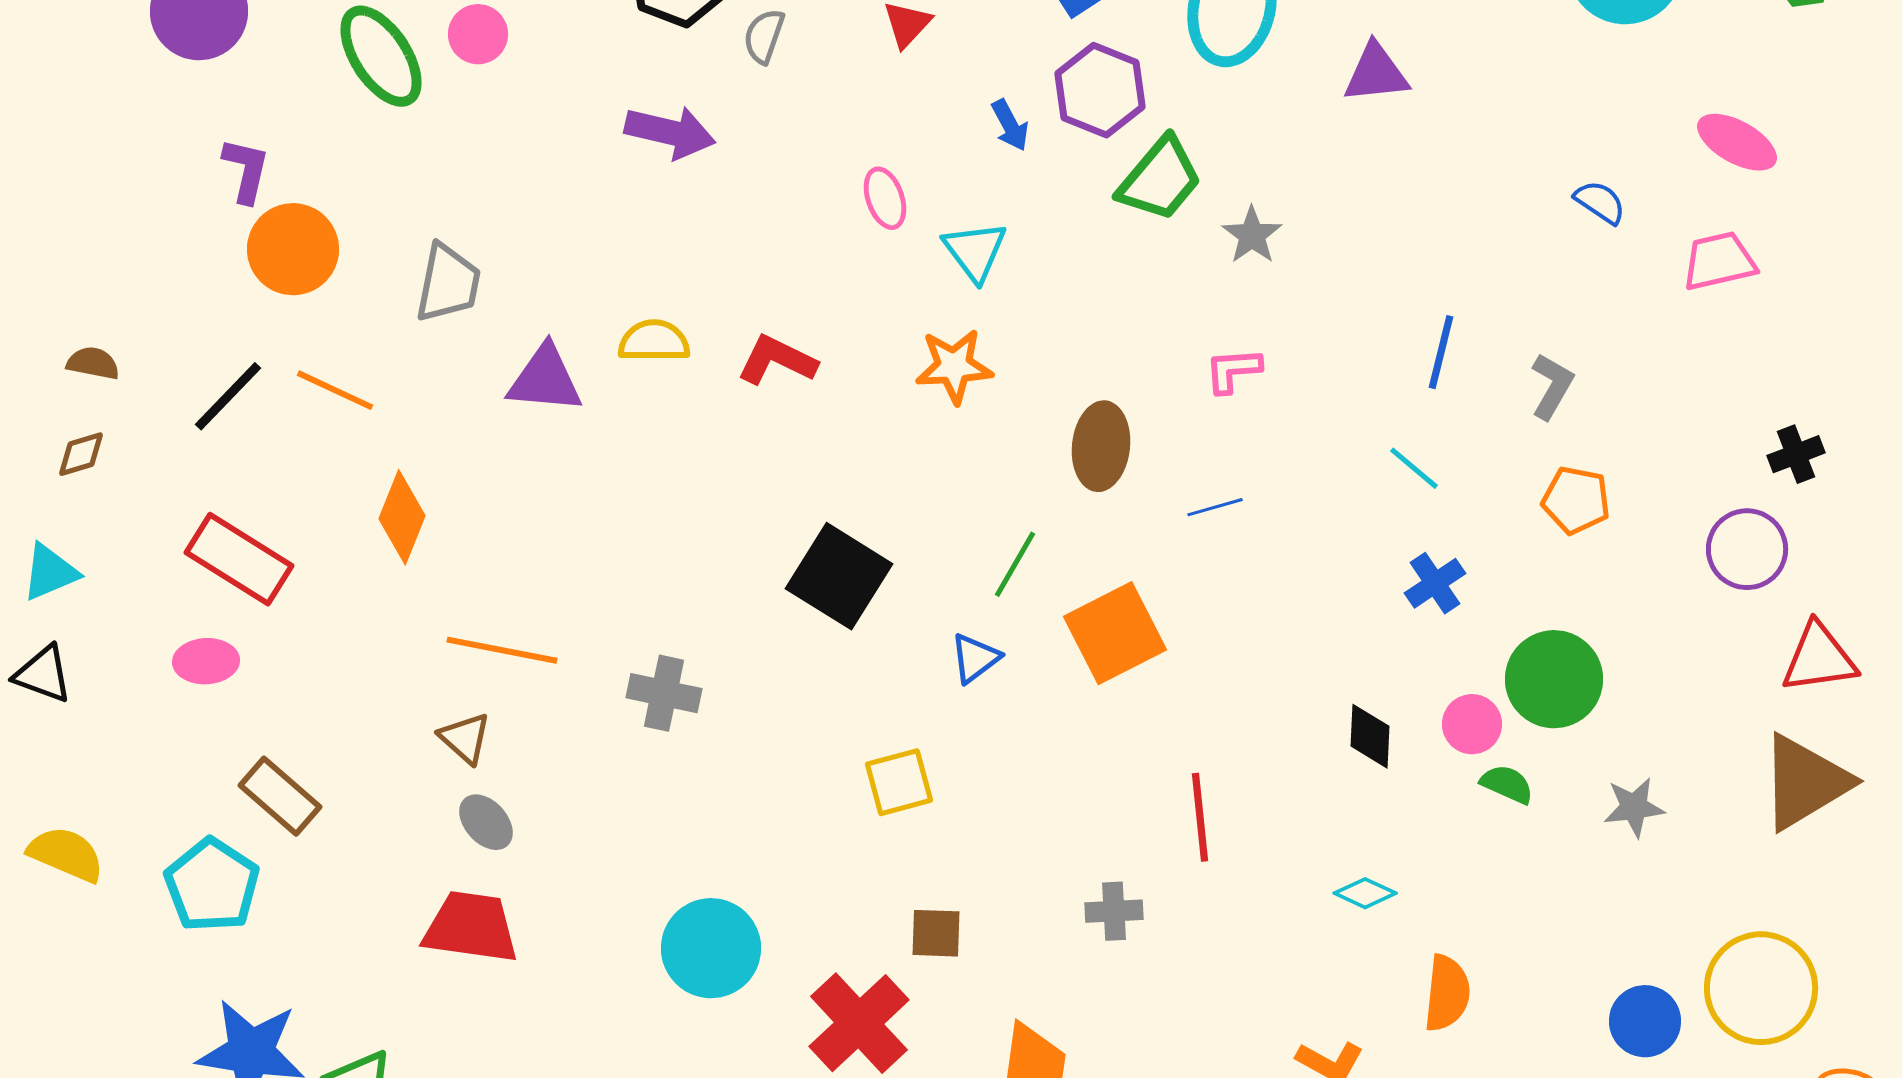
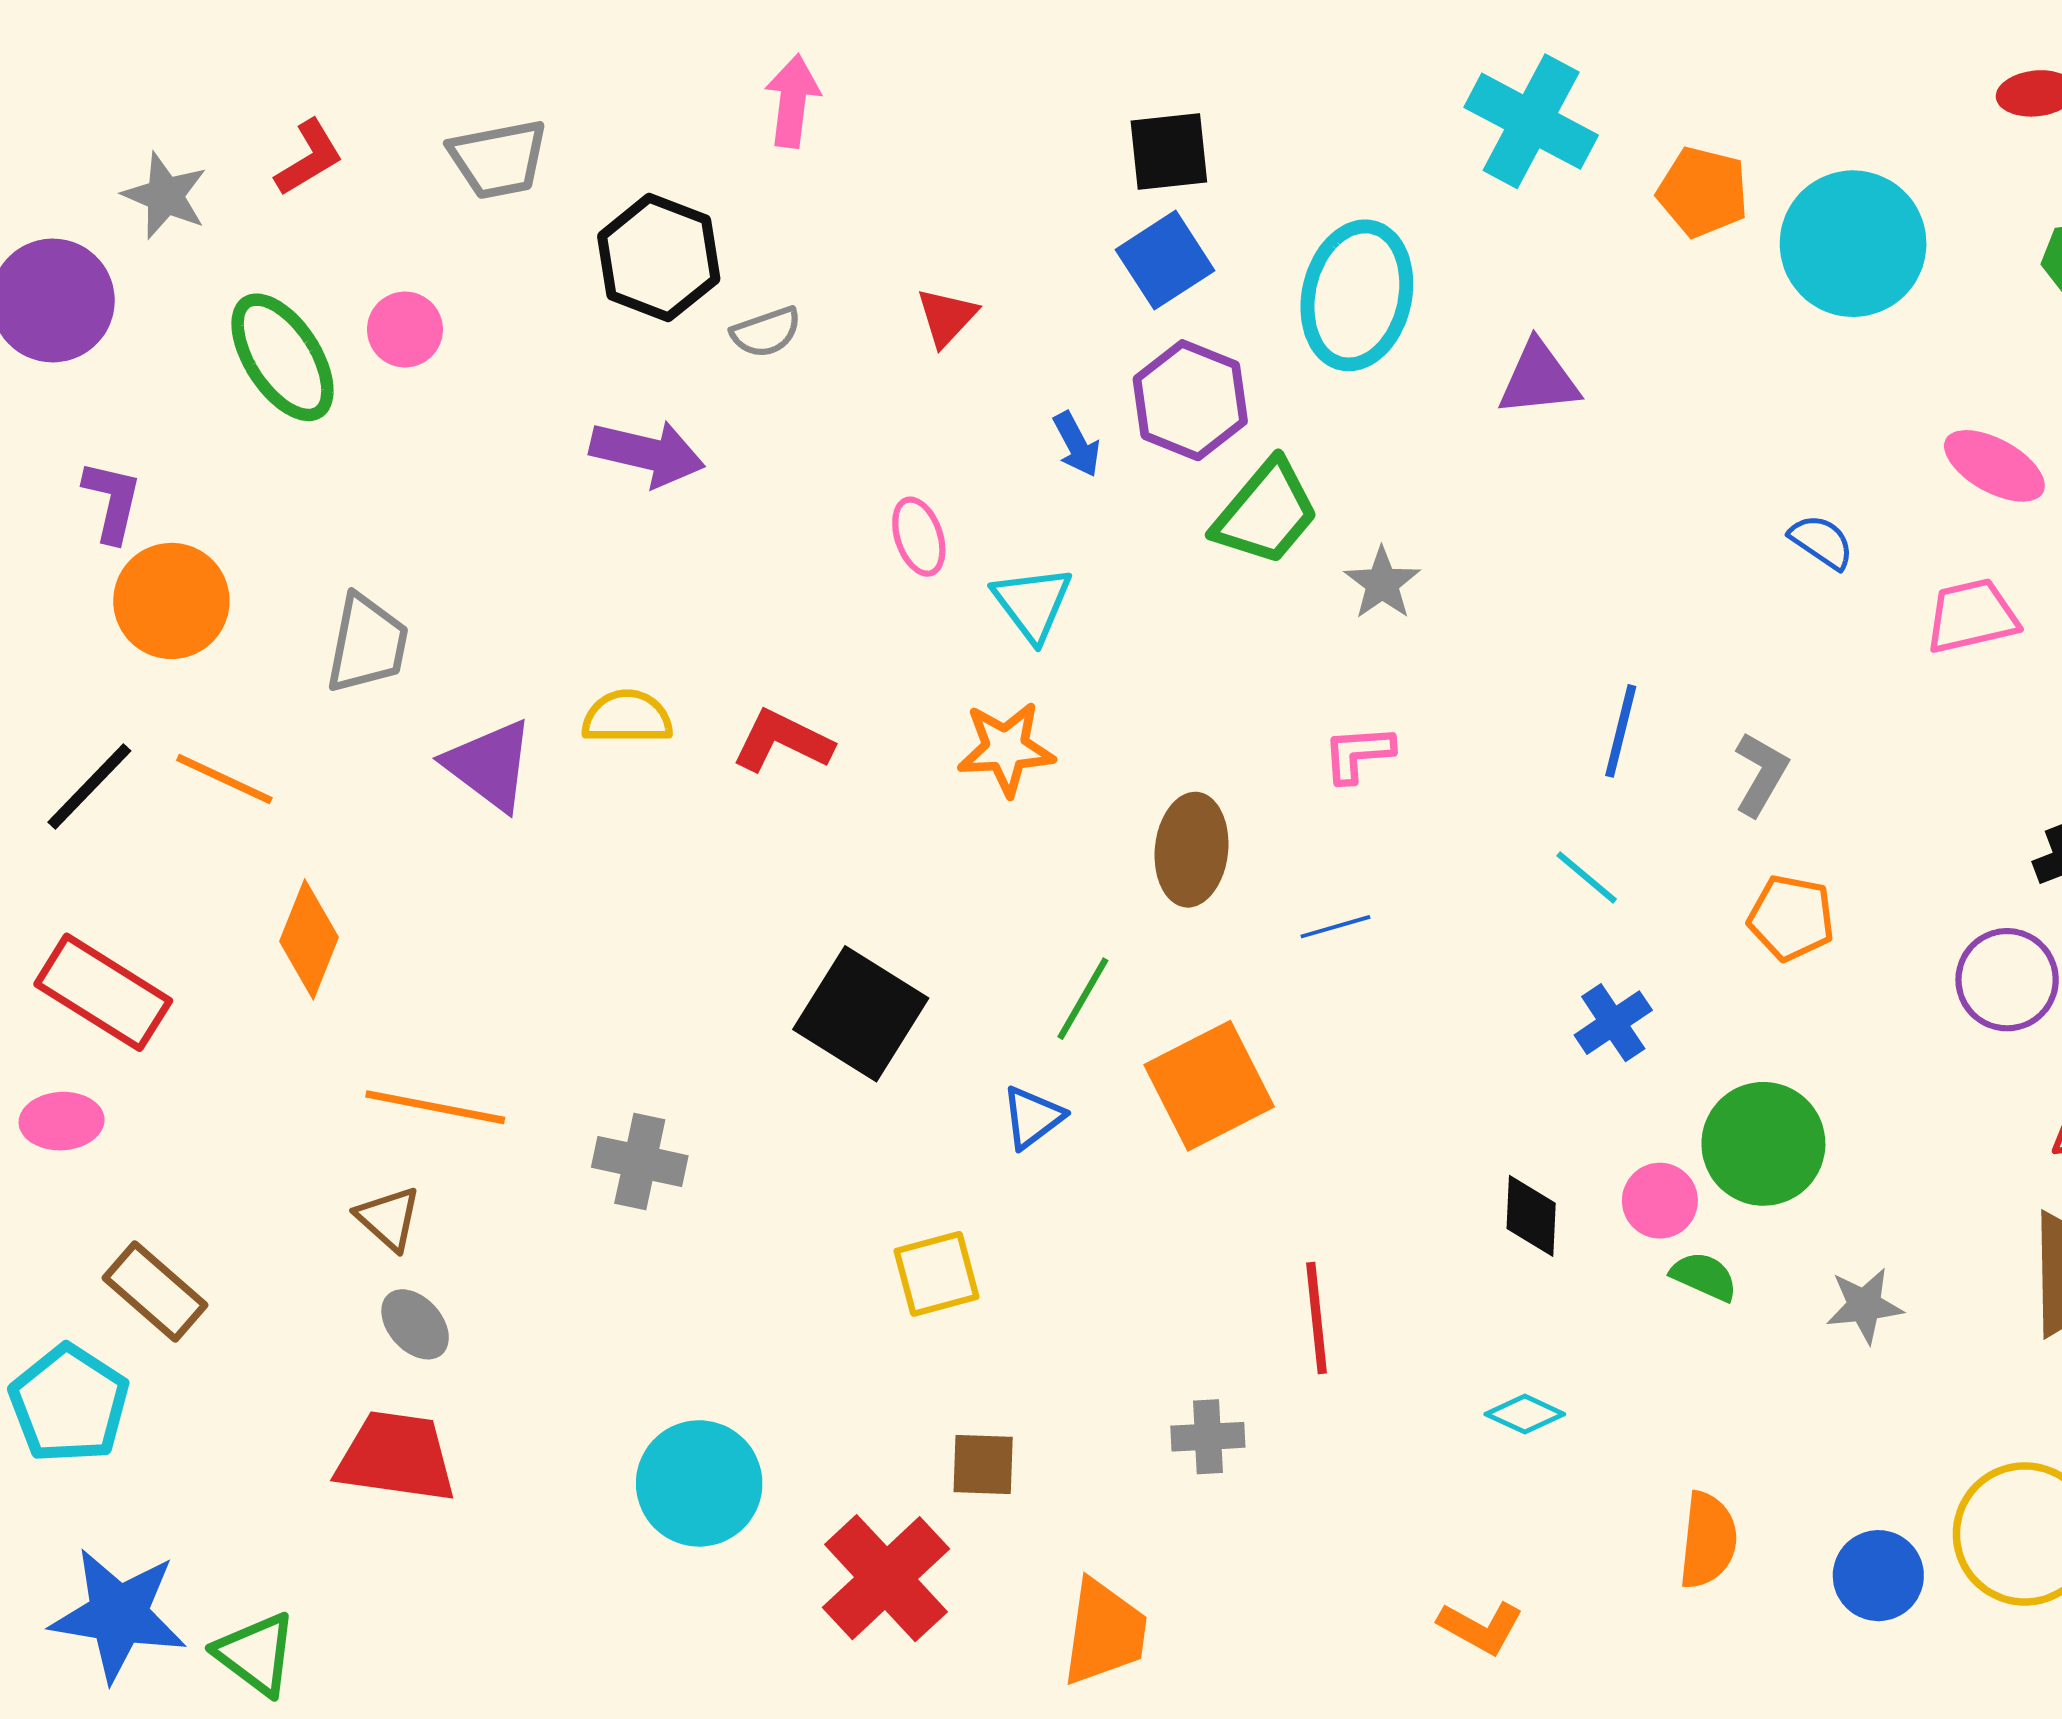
gray semicircle: (764, 36) -> (766, 332), turned -128
purple triangle: (545, 379) -> (490, 765), turned 32
orange semicircle: (1447, 993) -> (1708, 1540), moved

